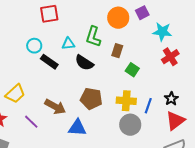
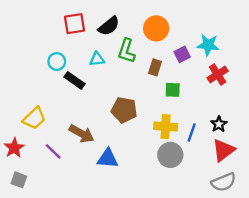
purple square: (142, 13) -> (182, 54), moved
black semicircle: (84, 63) -> (109, 26), moved, turned -72
green square: (132, 70) -> (173, 90), turned -32
brown pentagon: (91, 99) -> (124, 110), moved

